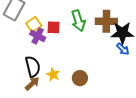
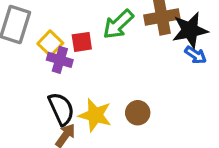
green arrow: (78, 21) -> (118, 24), turned 75
yellow star: (53, 75) -> (95, 115), size x1.5

